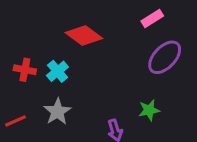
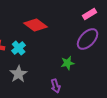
pink rectangle: (152, 18) -> (90, 14), moved
green star: (149, 110) -> (68, 63), moved

